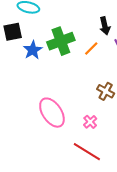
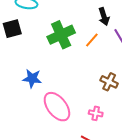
blue star: (33, 50) -> (32, 79), moved, turned -30
pink cross: (90, 122) -> (96, 113), turned -32

